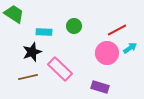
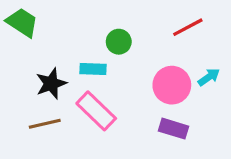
red line: (117, 30) -> (188, 27), moved
cyan rectangle: (44, 32) -> (93, 69), moved
purple rectangle: (100, 87) -> (173, 129), moved

